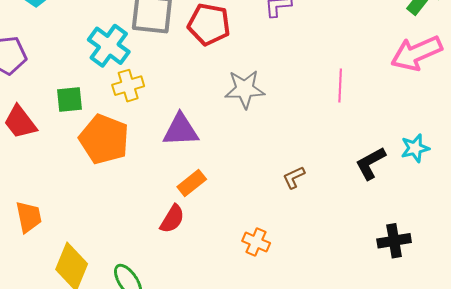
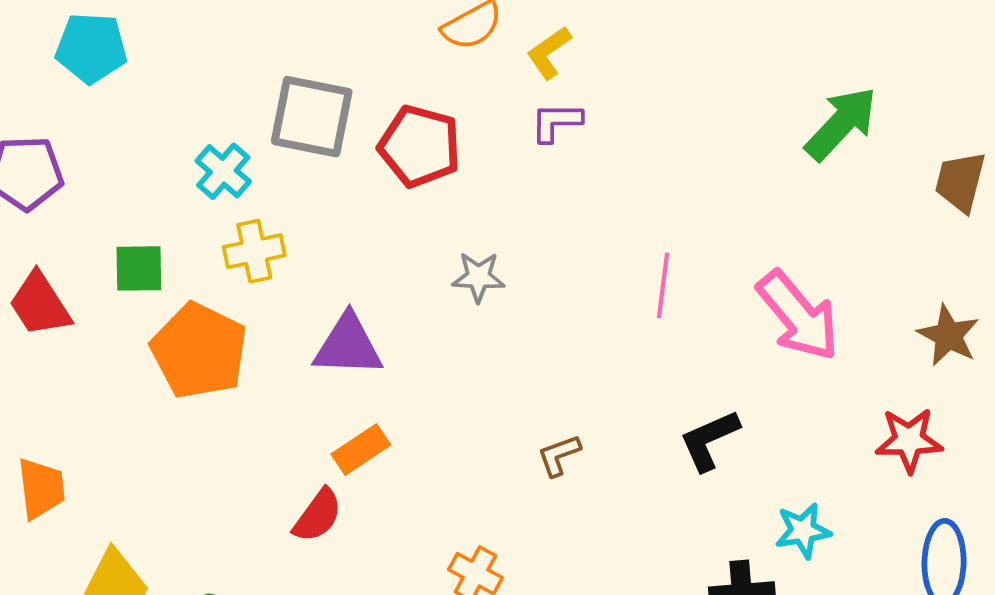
cyan cross: (109, 46) -> (223, 171), size x0.7
pink arrow: (416, 53) -> (798, 316), moved, turned -111
gray star: (245, 89) -> (478, 277), size x0.7
cyan star: (415, 148) -> (803, 531), moved

